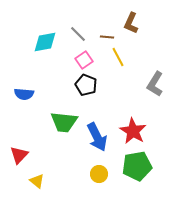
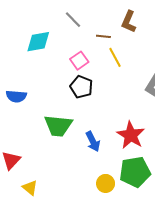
gray line: (78, 34) -> (73, 20), moved
blue arrow: (97, 137) -> (93, 141), size x0.7
yellow circle: (99, 174) -> (106, 183), moved

